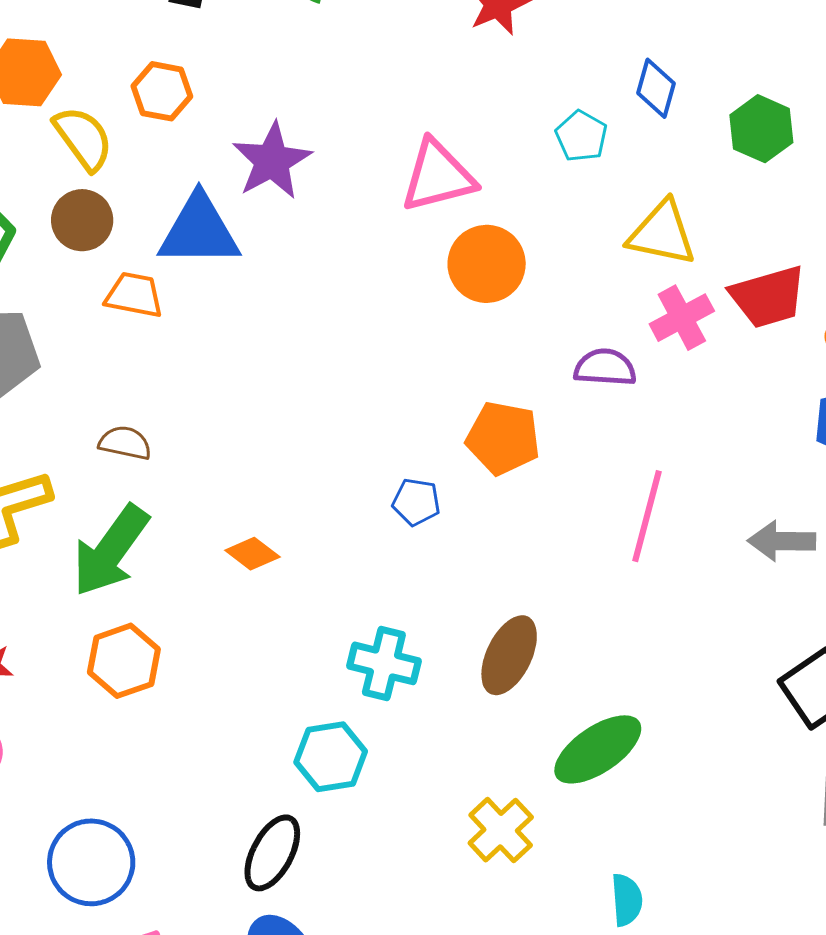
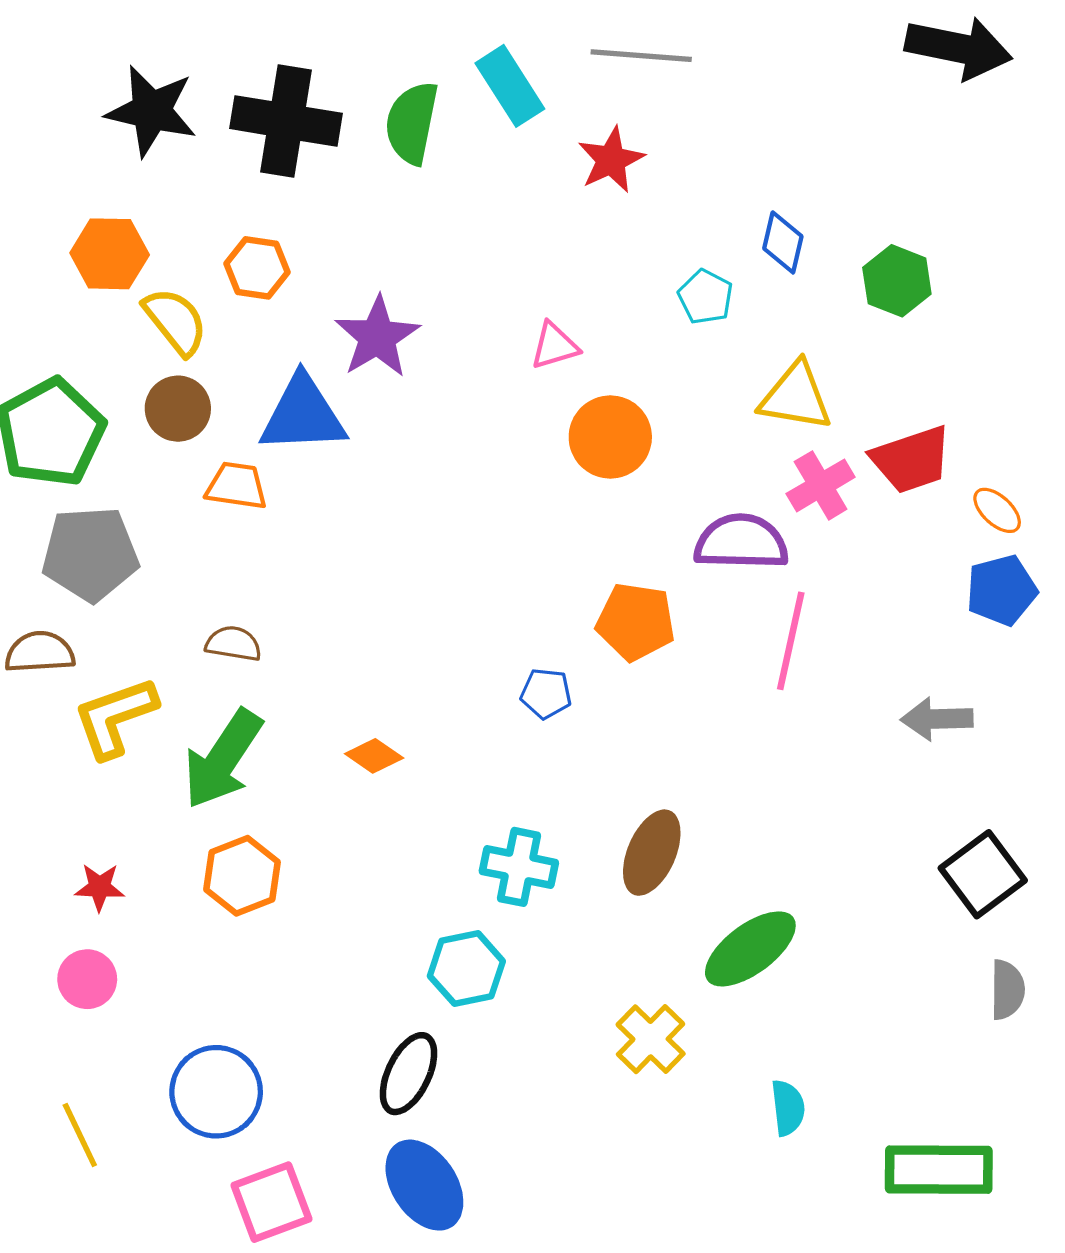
pink triangle: (438, 176) -> (554, 346), size x0.6
purple semicircle: (605, 368) -> (741, 542), size x1.4
pink line: (647, 516) -> (791, 641), moved

